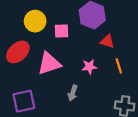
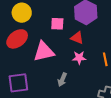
yellow circle: (35, 21) -> (22, 13), moved
red triangle: (107, 41) -> (77, 38), moved

